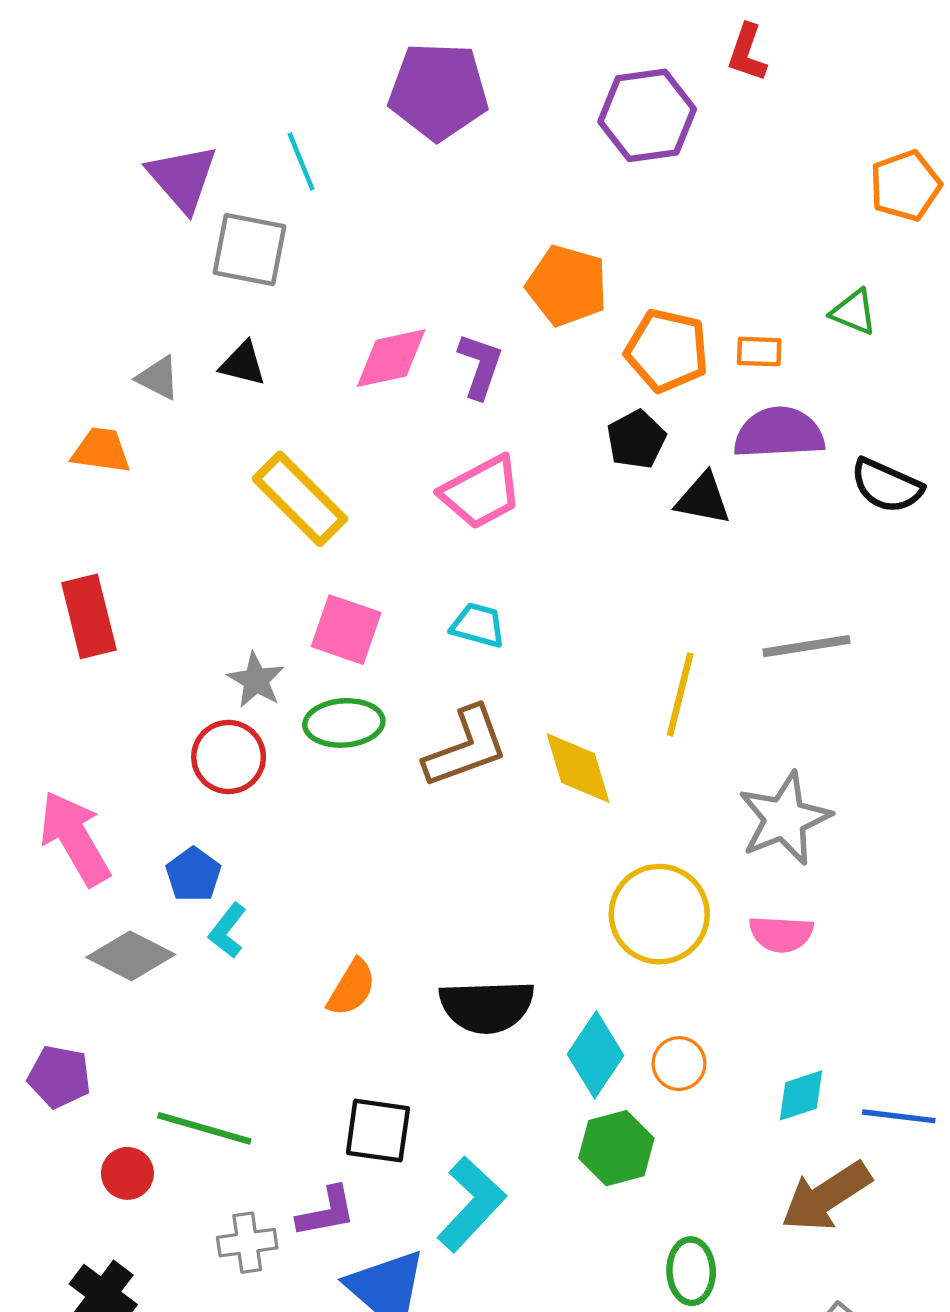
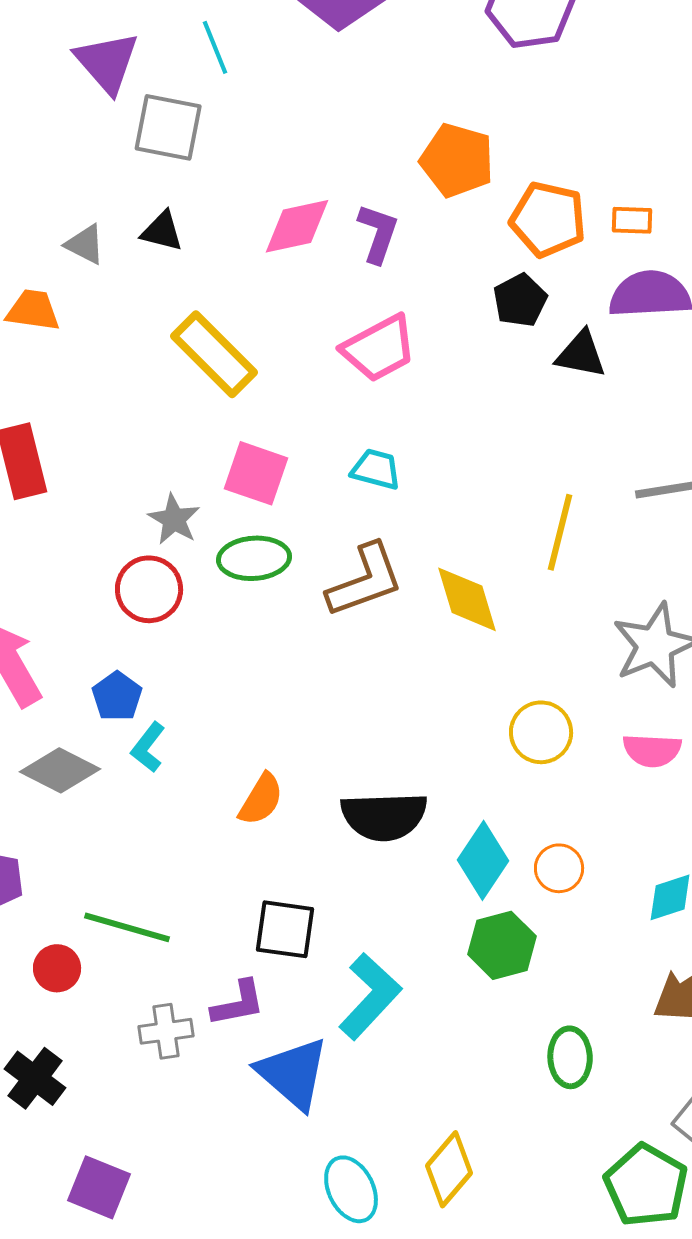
yellow circle: (659, 914) -> (541, 732), size x0.7

